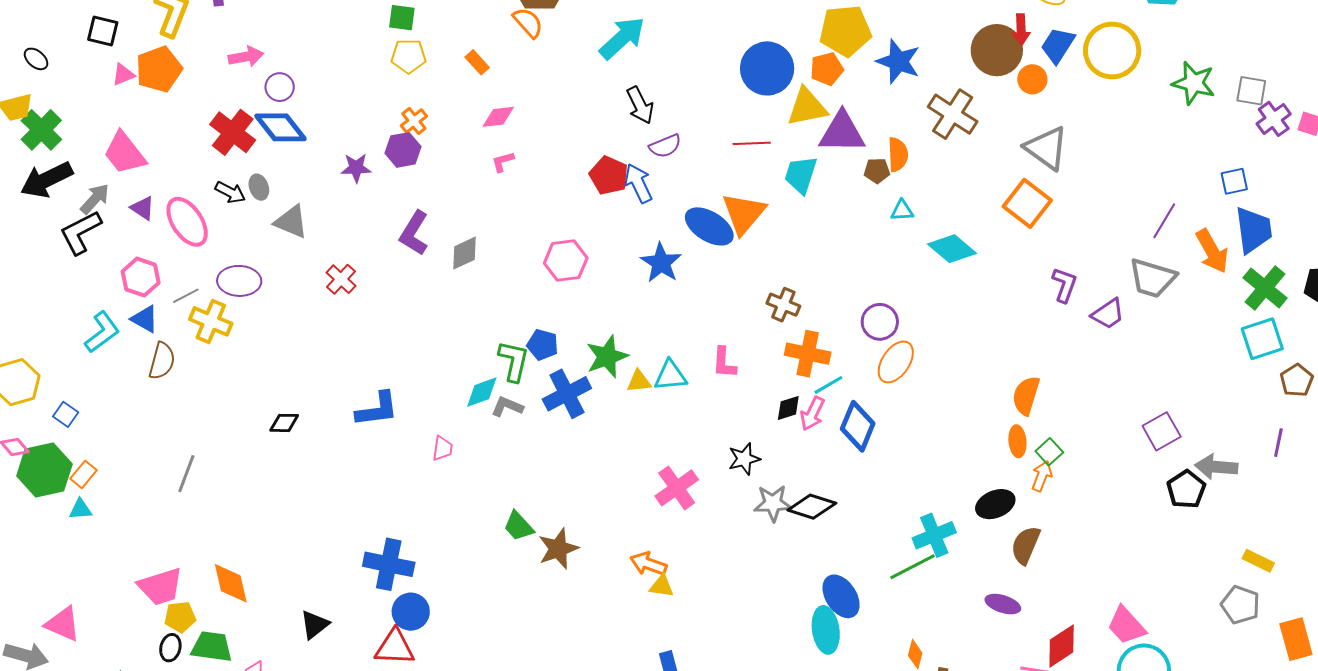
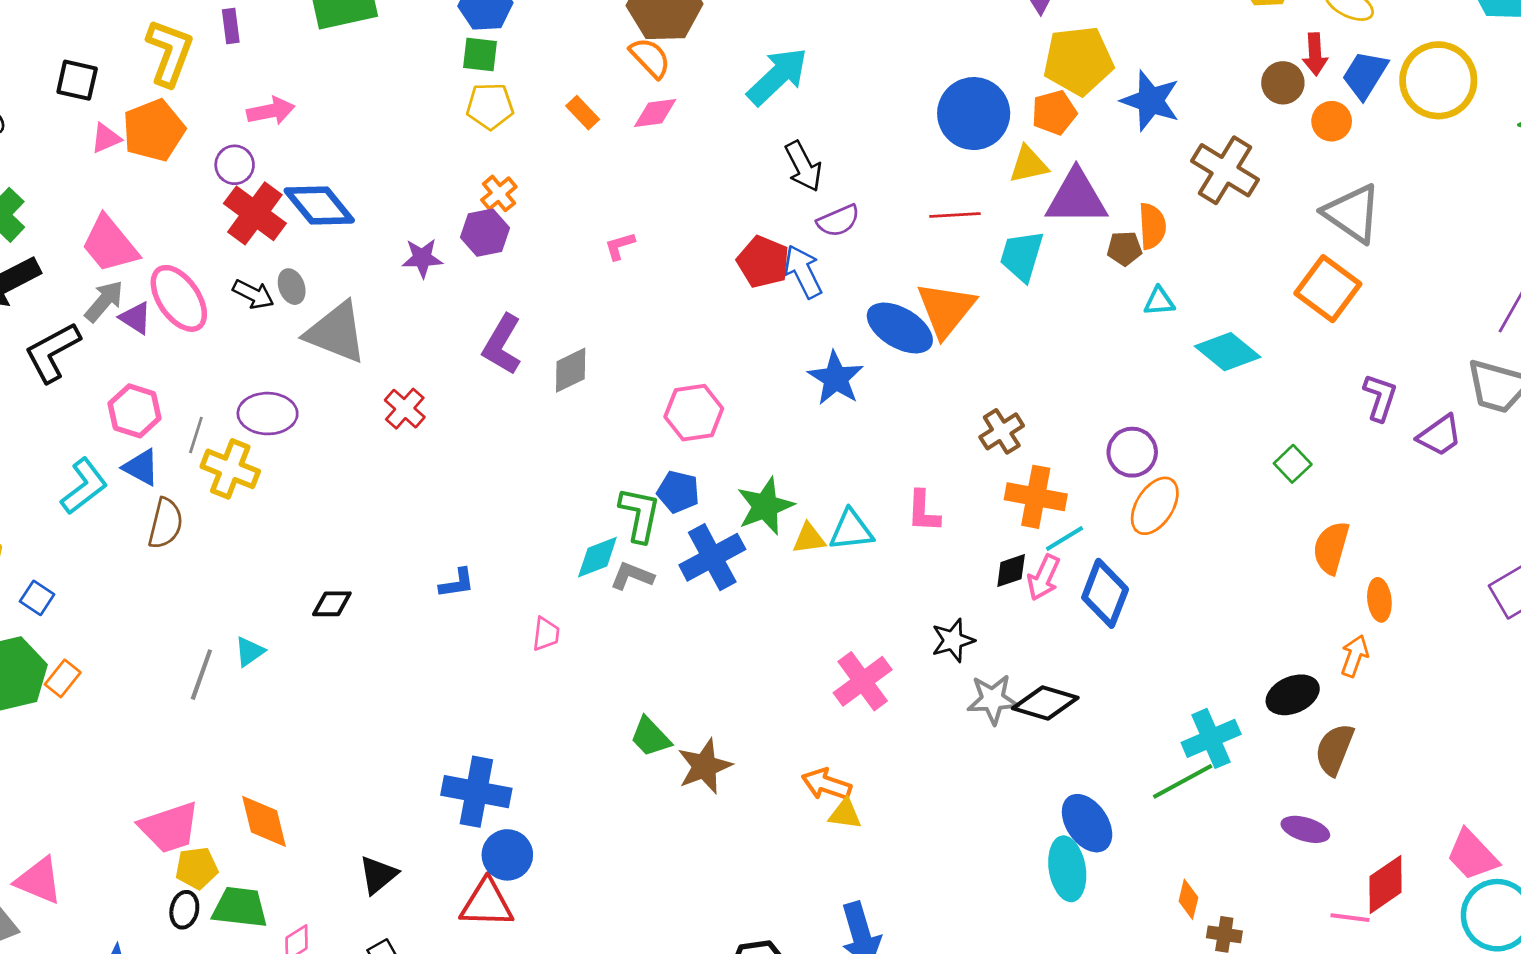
brown circle: (997, 50) -> (1283, 83), size x0.6
purple circle: (280, 87) -> (235, 165), moved
yellow triangle: (807, 107) -> (1029, 165), size x0.7
pink diamond: (498, 117) -> (655, 113), moved
gray arrow: (95, 199) -> (104, 301), moved
pink ellipse: (187, 222) -> (179, 298), moved
gray triangle: (291, 222) -> (336, 332), size x1.4
pink hexagon: (566, 261) -> (694, 413), moved
gray line: (186, 296) -> (196, 435), turned -44
brown cross: (783, 305) -> (1002, 431), turned 36
blue L-shape: (377, 409) -> (457, 583), size x0.6
orange ellipse: (1017, 441) -> (1379, 600), moved
green square: (1049, 452) -> (1293, 464), moved
cyan triangle: (80, 509) -> (250, 652), moved, turned -30

